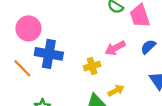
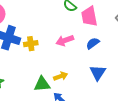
yellow cross: (92, 66) -> (31, 44), moved

